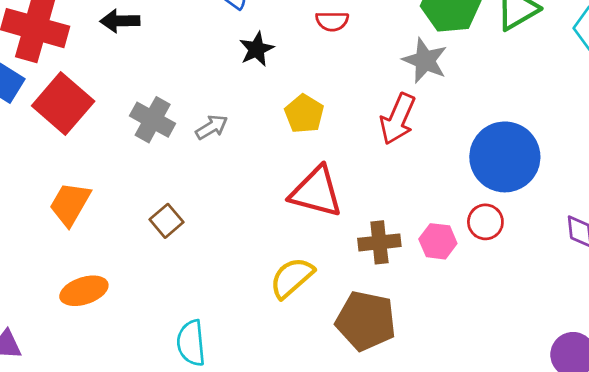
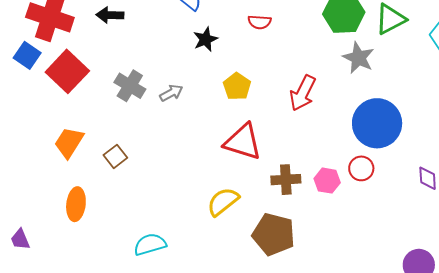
gray star: (425, 60) -> (358, 58), moved
brown square: (167, 221) -> (115, 156), moved
orange ellipse: (84, 291) -> (76, 204), turned -68
cyan semicircle: (191, 343) -> (150, 244), turned 76

